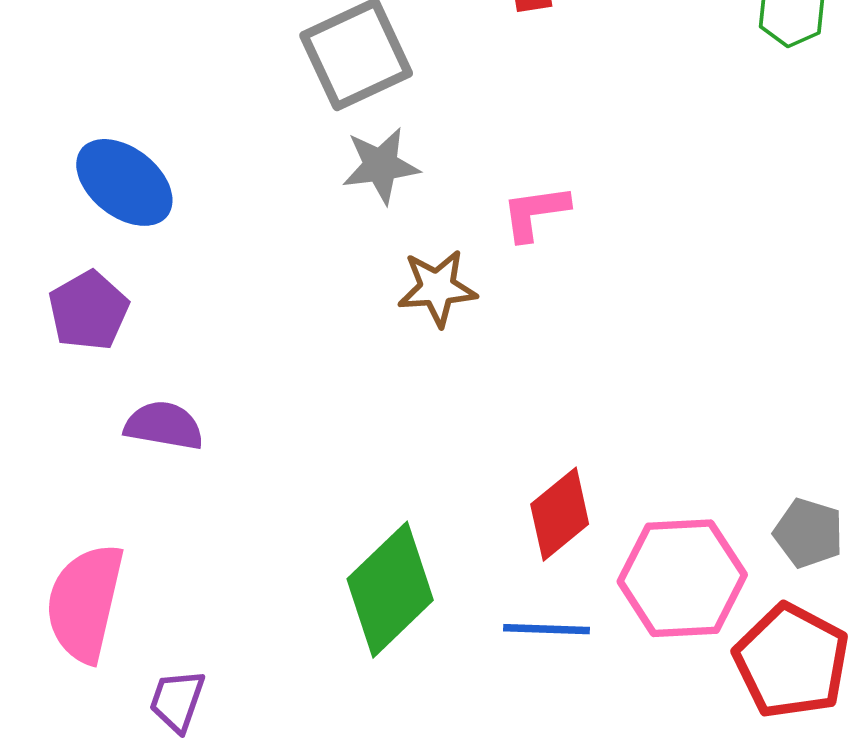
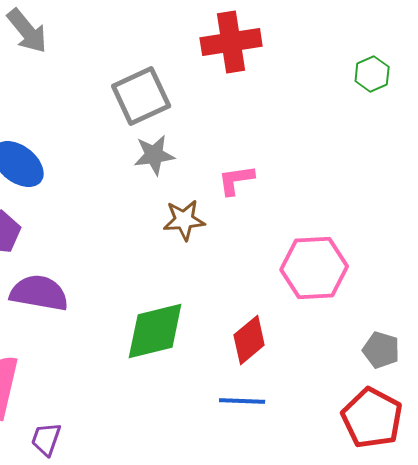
purple semicircle: (164, 426) -> (39, 293), size x1.4
pink hexagon: (682, 578) -> (314, 268), moved
green diamond: (390, 590) -> (155, 331), moved, turned 30

